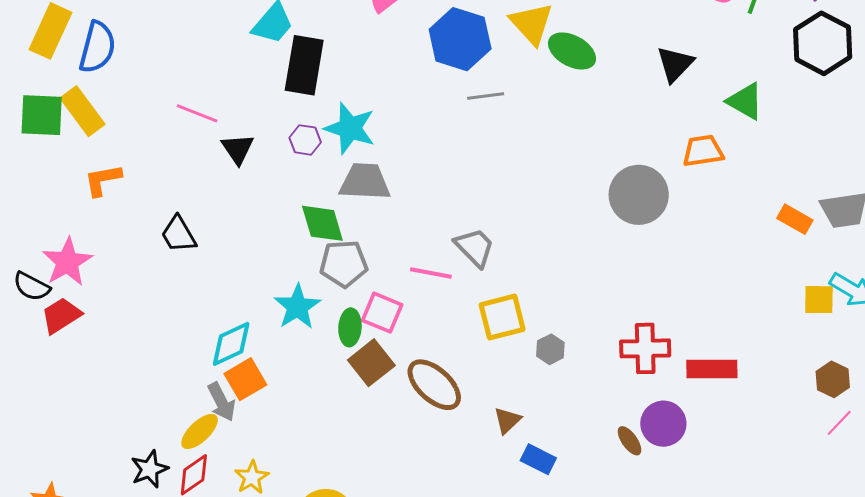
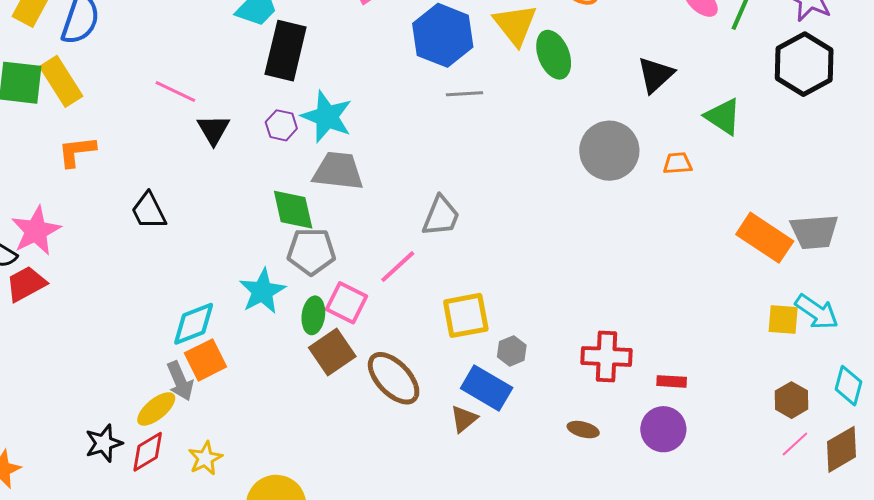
green ellipse: (572, 51) -> (554, 55), turned 36
orange trapezoid: (703, 151) -> (678, 163), size x0.7
gray circle: (639, 195) -> (609, 151), moved
orange rectangle: (795, 219) -> (765, 238), size x1.6
gray trapezoid: (475, 247) -> (441, 216), moved, turned 63
pink line: (431, 273) -> (398, 267), turned -57
red rectangle: (712, 369) -> (672, 381), size x0.6
purple circle: (663, 424) -> (663, 429), moved
brown ellipse: (630, 441) -> (583, 430), moved, turned -44
blue rectangle: (538, 459) -> (487, 388), moved, size x1.4

